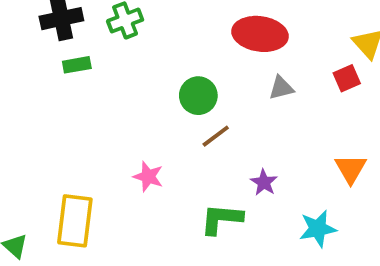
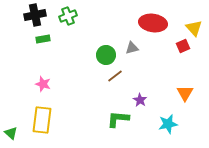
red ellipse: (260, 34) -> (153, 23), moved
gray triangle: (281, 88) -> (132, 48), moved
pink star: (148, 177) -> (43, 84), moved

